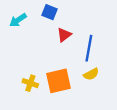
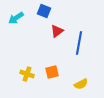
yellow semicircle: (91, 74) -> (81, 84), moved
orange square: (58, 81) -> (52, 72), size x0.6

